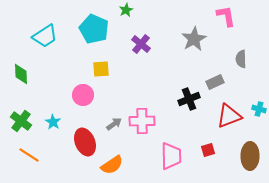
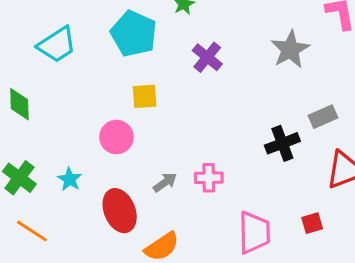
pink cross: (142, 121) -> (209, 178), size x0.7

